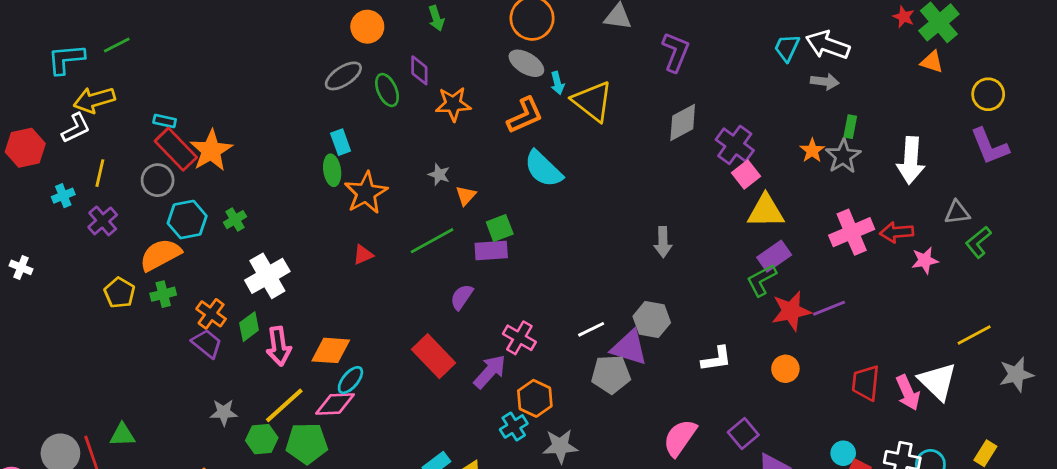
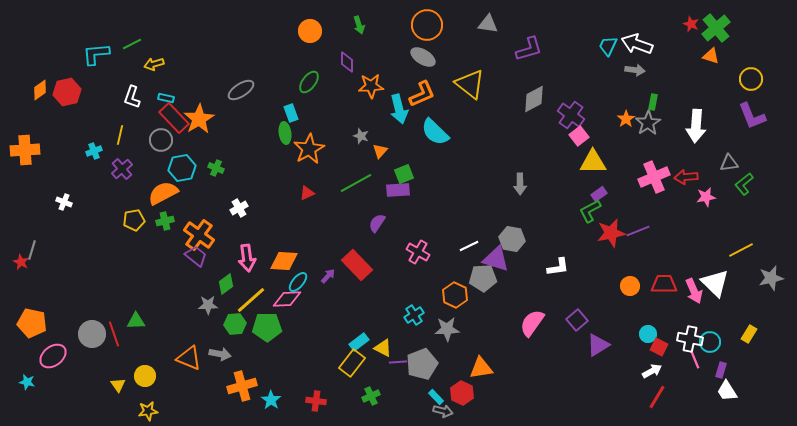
purple L-shape: (676, 52) -> (529, 49), turned 52
gray ellipse: (343, 76) -> (241, 90), moved
cyan arrow: (557, 83) -> (399, 109), moved, size x1.8
green ellipse: (387, 90) -> (309, 82), moved, turned 60
yellow arrow: (94, 100) -> (154, 64), moved, size x0.7
white L-shape: (76, 128) -> (132, 97), moved, turned 135
red hexagon: (25, 148) -> (67, 92), moved
green cross: (235, 220) -> (216, 168), turned -35
purple rectangle: (774, 256) -> (599, 194), size x0.7
white cross: (267, 276) -> (239, 208), size x0.6
yellow pentagon: (120, 293) -> (134, 220), turned 30
orange cross: (211, 314) -> (199, 235), size x1.4
green diamond: (249, 327) -> (226, 284), moved
orange circle: (785, 369) -> (630, 286), moved
purple arrow: (490, 372) -> (328, 276), moved, size x0.6
red trapezoid: (866, 383) -> (664, 284), turned 84
orange hexagon: (535, 398) -> (455, 295), moved

